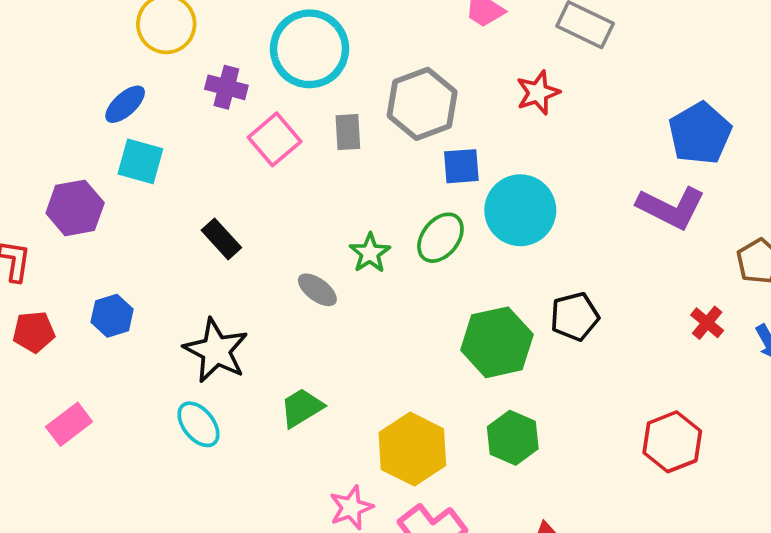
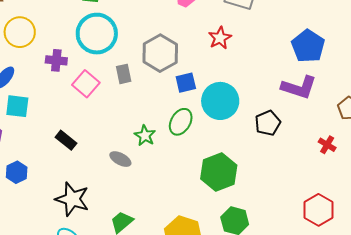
blue hexagon: (112, 316) -> (17, 172), moved
black pentagon: (575, 317) -> (268, 123), moved

